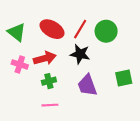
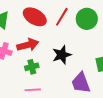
black star: (80, 54) -> (62, 55), moved, turned -30
purple trapezoid: (87, 85) -> (81, 83), moved

